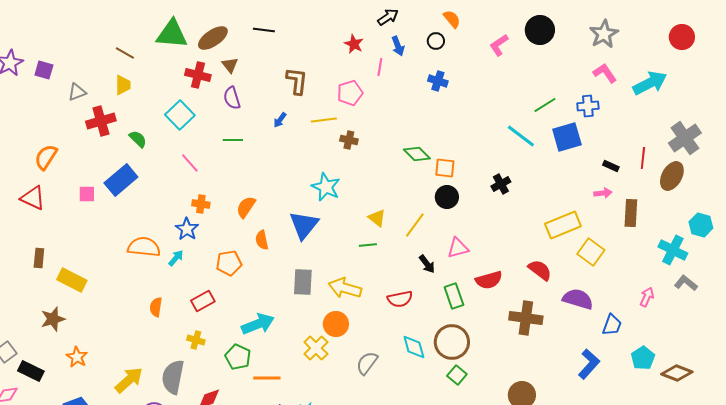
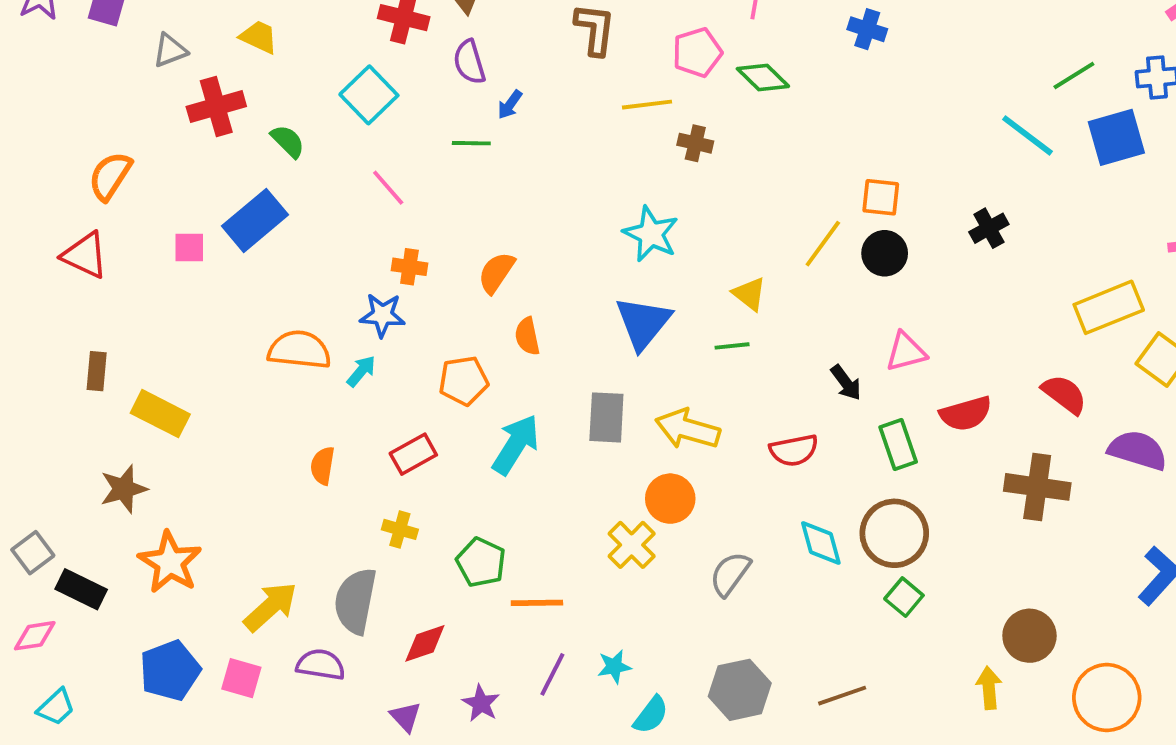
yellow trapezoid: (123, 85) -> (259, 37), turned -65
blue arrow: (280, 120) -> (510, 105), moved
green diamond: (417, 154) -> (763, 78), moved
blue triangle: (304, 225) -> (643, 323), moved
yellow line: (415, 225) -> (823, 244), moved
blue star: (187, 229) -> (382, 315), turned -30
cyan arrow: (258, 324) -> (516, 444), moved, turned -36
orange star: (77, 357) -> (170, 562), size x1.5

